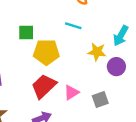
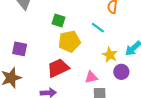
yellow pentagon: (46, 52) -> (69, 41), turned -30
pink triangle: (71, 92) -> (91, 77), moved

